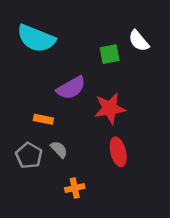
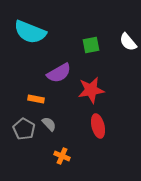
white semicircle: (139, 41) -> (128, 42), moved
orange cross: (75, 188) -> (62, 156), turned 35

